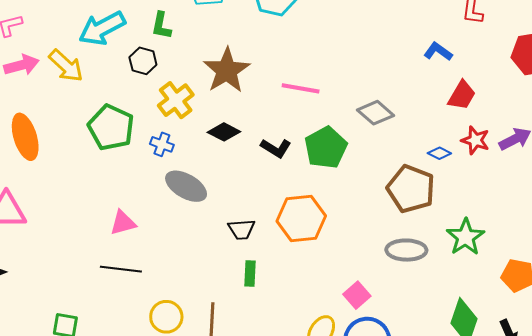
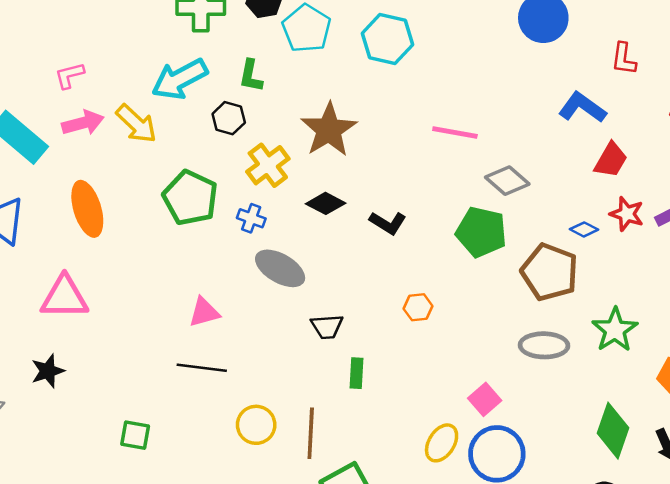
blue L-shape: (438, 52) -> (582, 107), size x1.4
pink line: (301, 88) -> (455, 132), moved
green pentagon: (326, 148) -> (481, 232), moved, turned -30
orange hexagon: (301, 218) -> (418, 307), size x0.5
black trapezoid: (241, 229) -> (327, 327), moved

